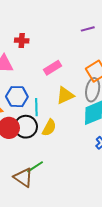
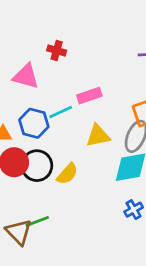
cyan line: (36, 107) -> (61, 112), moved, turned 54

